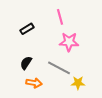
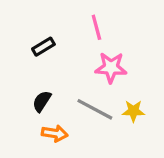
yellow star: (78, 83) -> (133, 111), moved

